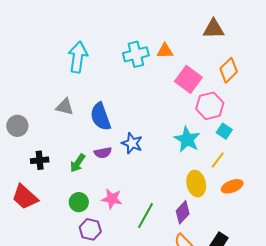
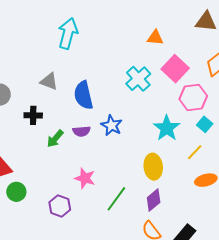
cyan cross: (136, 54) -> (138, 79), moved, turned -35
black cross: (40, 160) -> (33, 115), moved
yellow ellipse: (196, 184) -> (153, 167), moved
green circle: (79, 202) -> (16, 192), moved

